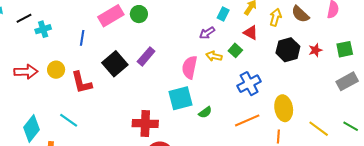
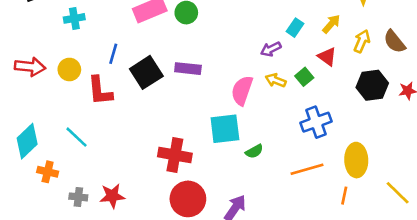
cyan cross: (43, 29) -> (74, 18), moved
blue line: (82, 38) -> (113, 54), moved
purple rectangle: (146, 56) -> (188, 69), turned 48

